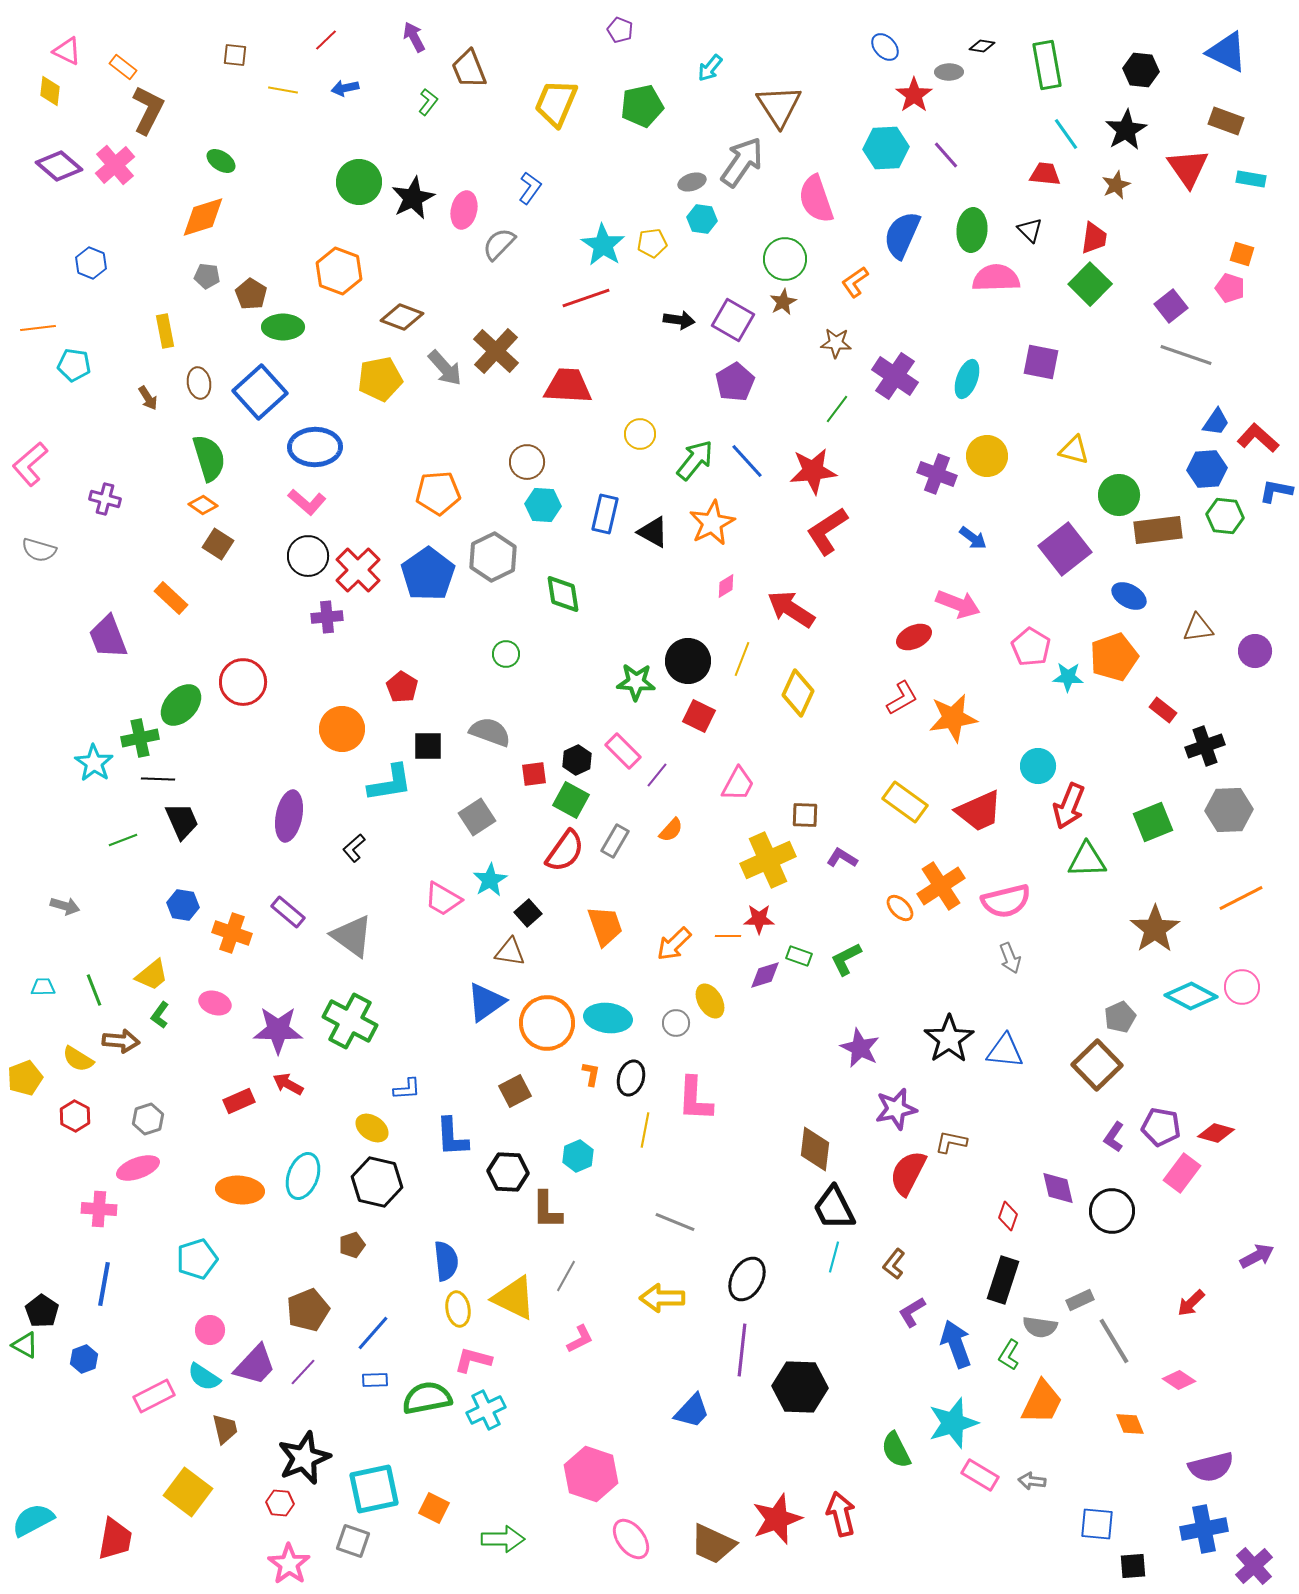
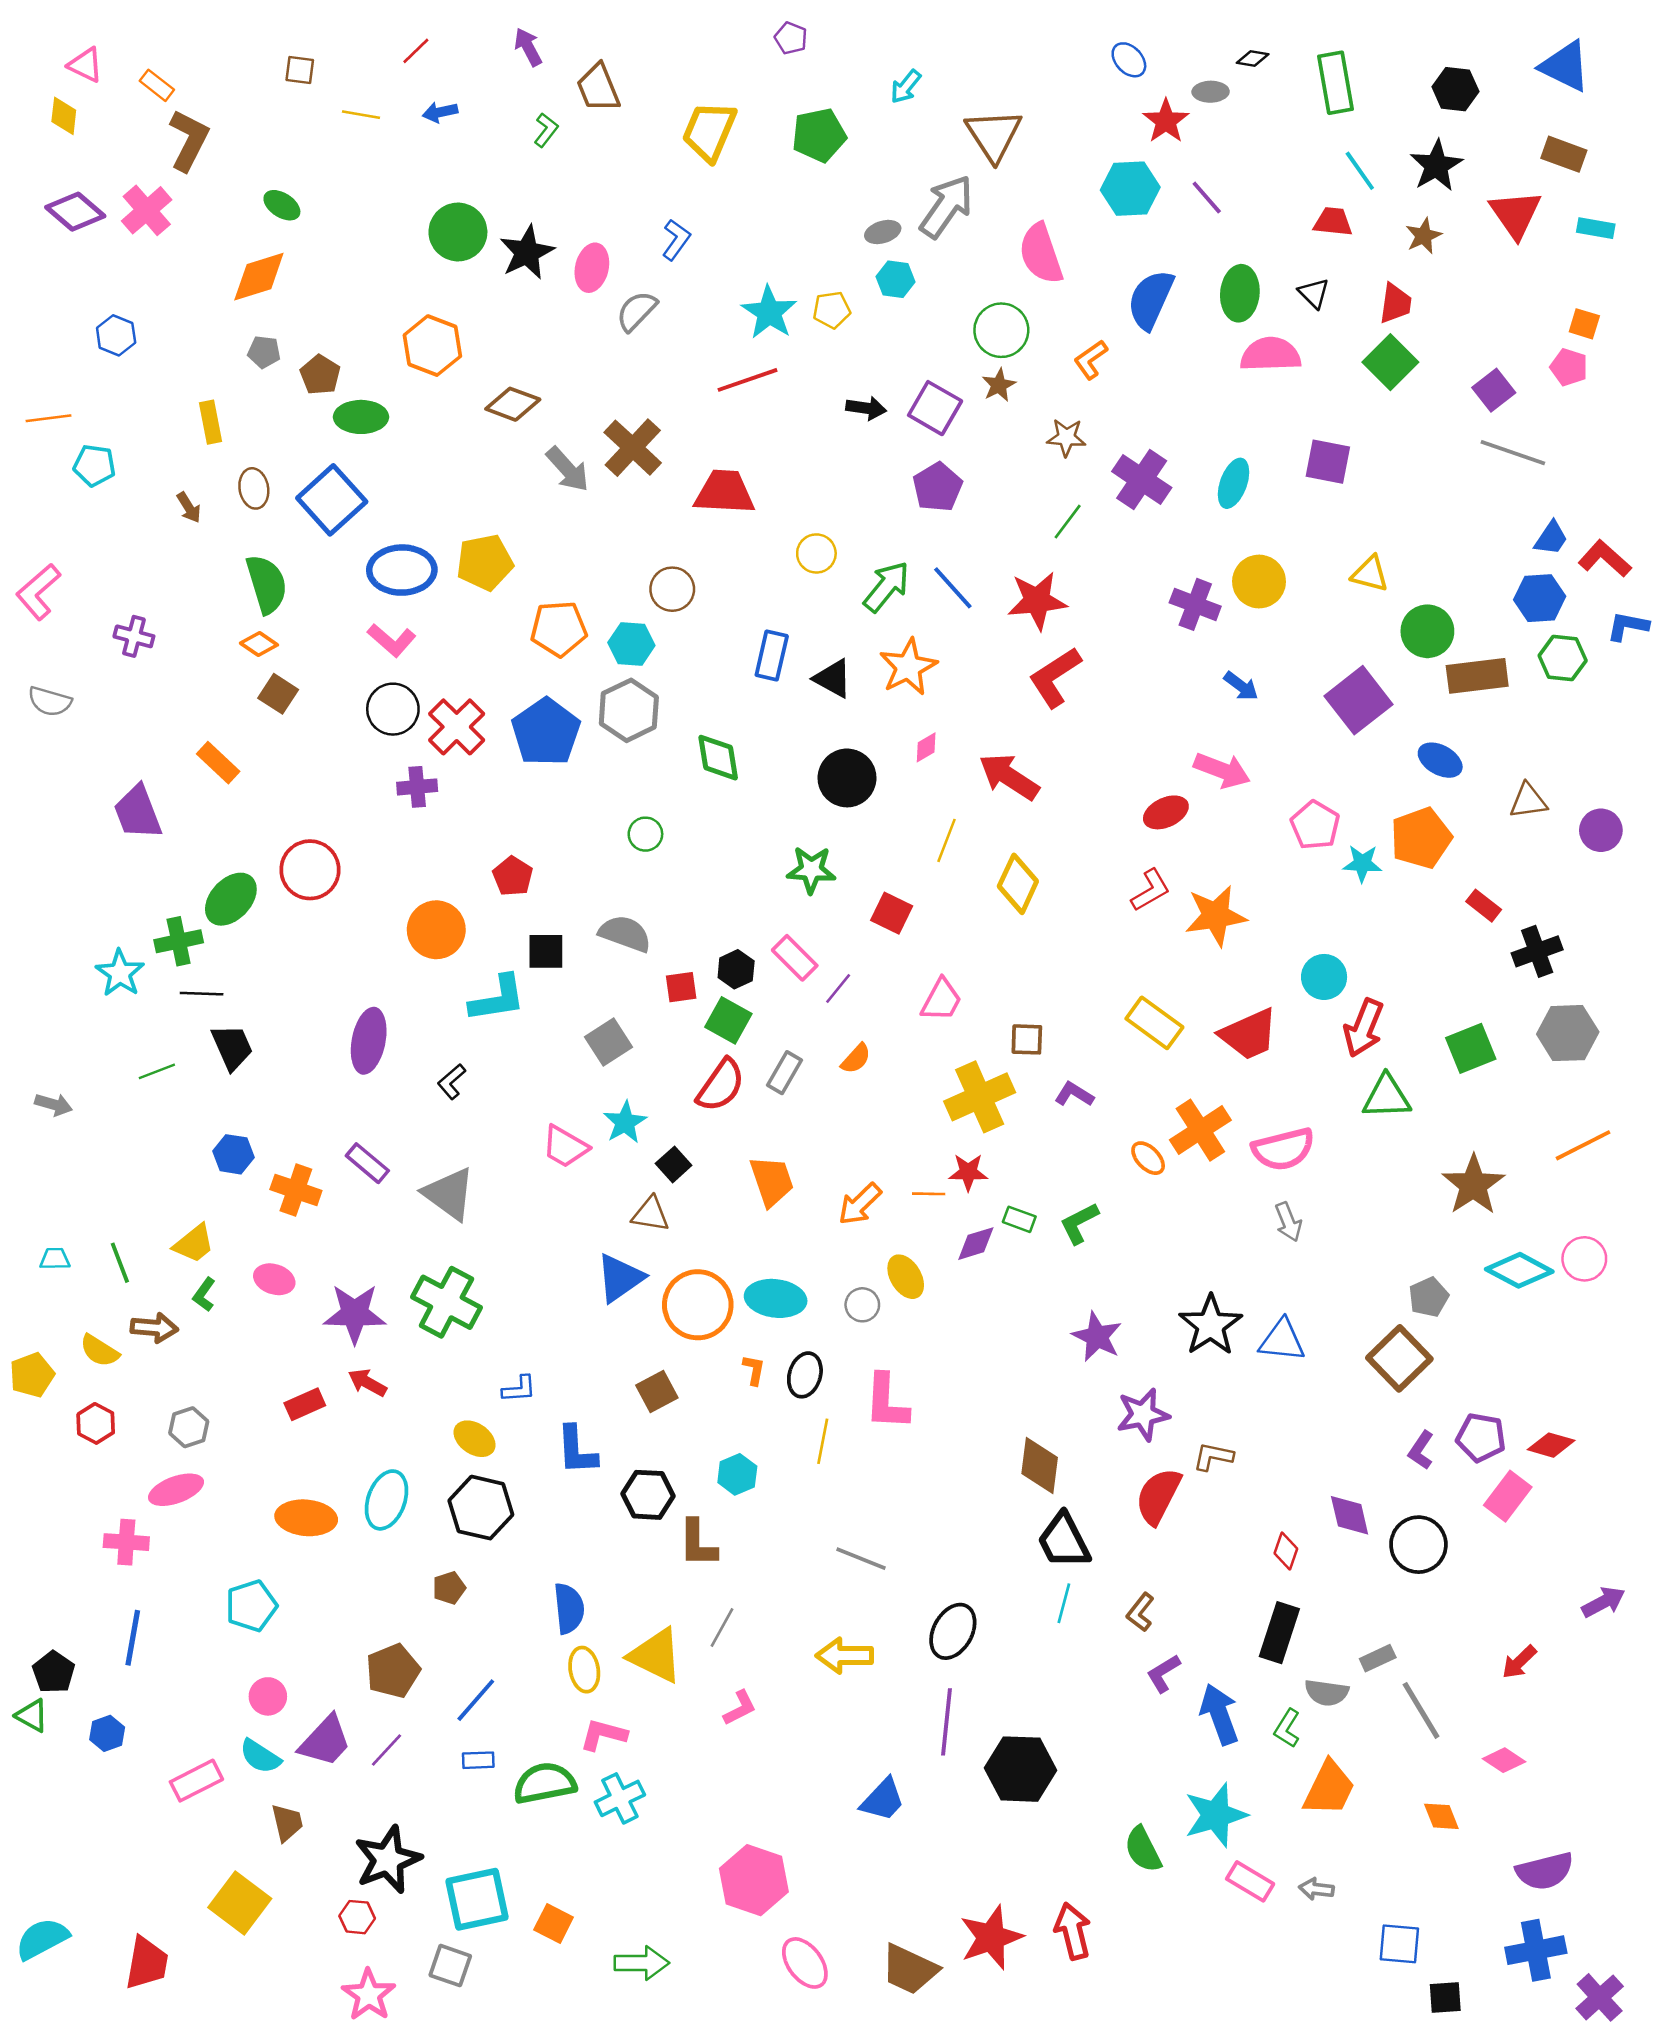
yellow pentagon: (380, 379) -> (485, 562), moved
cyan hexagon: (543, 505) -> (631, 644), moved
black circle: (688, 661) -> (847, 778), moved
gray arrow: (65, 906) -> (54, 1105), moved

